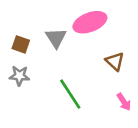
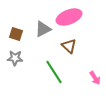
gray triangle: (56, 38) -> (43, 29), turned 36
brown triangle: (115, 61) -> (69, 46), moved

